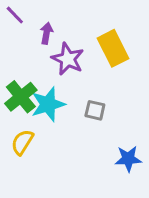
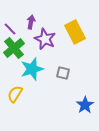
purple line: (15, 15) -> (10, 29), moved
green cross: (21, 97) -> (14, 48), moved
blue star: (128, 159) -> (85, 105), turned -30

